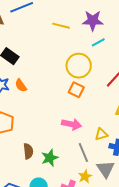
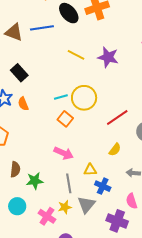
cyan line: (98, 42) -> (61, 97), moved
orange square: (76, 90) -> (65, 119), moved

